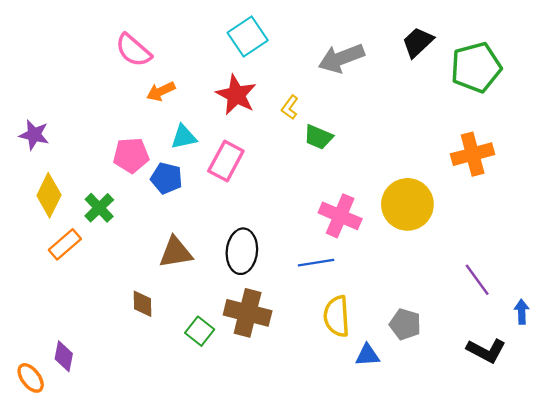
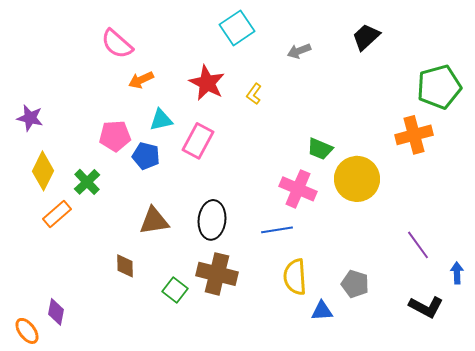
cyan square: (248, 37) -> (237, 28), moved
gray arrow: (341, 58) -> (299, 51), size x0.6
green pentagon: (476, 67) -> (439, 87), moved
green trapezoid: (318, 137) -> (320, 149), moved

